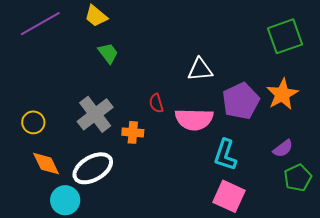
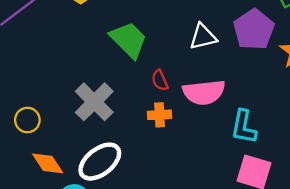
green trapezoid: (108, 53) -> (129, 40), moved, size x1.6
purple pentagon: (241, 101) -> (254, 29), moved
orange cross: (133, 132) -> (160, 115), moved

